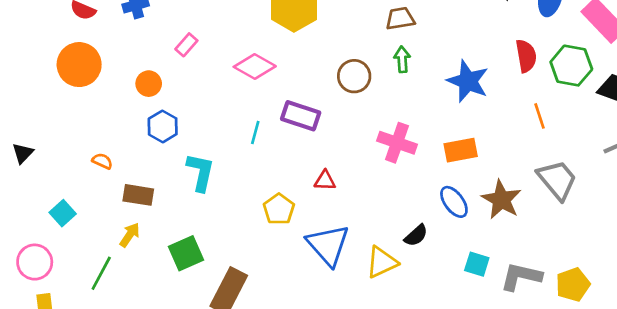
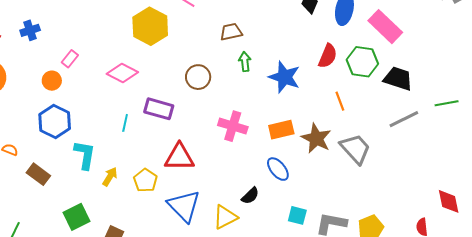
red semicircle: (526, 56) -> (328, 56), turned 35
green arrow: (402, 59) -> (245, 62), moved
orange circle: (149, 84) -> (52, 81), moved
blue hexagon: (163, 126) -> (55, 121), size x1.4
red triangle: (325, 181) -> (179, 157), size x1.8
brown rectangle: (138, 195) -> (38, 174), turned 30
brown star: (501, 200) -> (316, 138), moved
yellow arrow: (130, 235) -> (110, 177), moved

